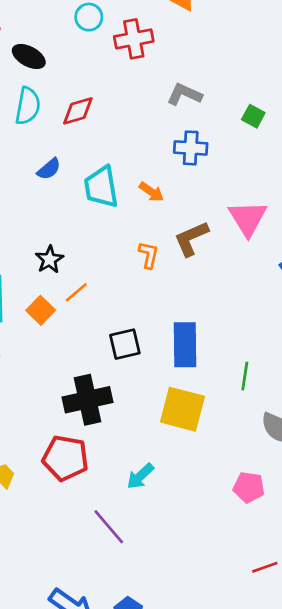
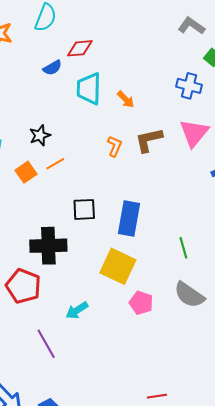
gray L-shape: (184, 94) -> (191, 26), moved
red diamond: (78, 111) -> (80, 48), moved
blue cross: (191, 148) -> (189, 86), moved
green line: (245, 376) -> (183, 248), moved, turned -35
pink pentagon: (249, 487) -> (141, 303), moved

